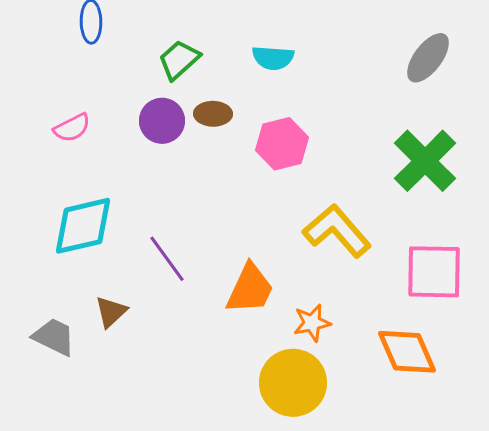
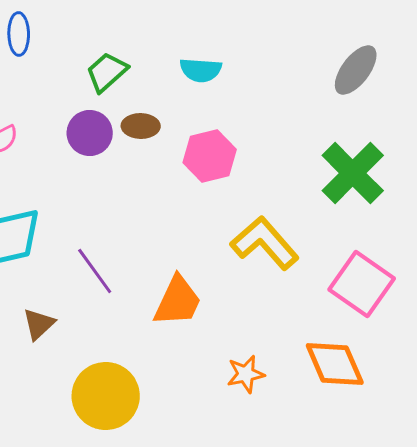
pink square: (434, 272) -> (362, 284), turned 34
orange star: (312, 323) -> (246, 374), moved
yellow circle: (293, 383) -> (106, 396), moved

